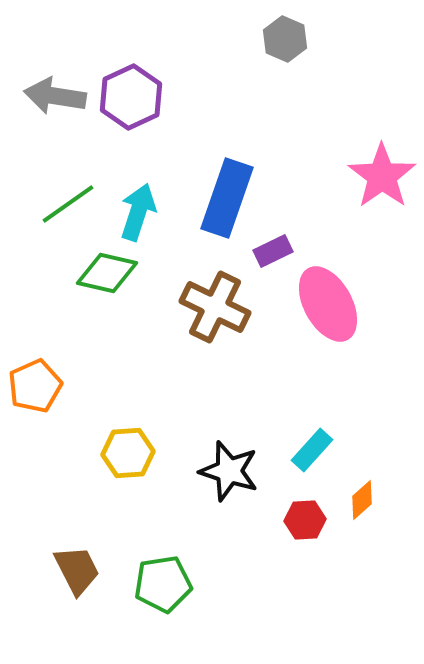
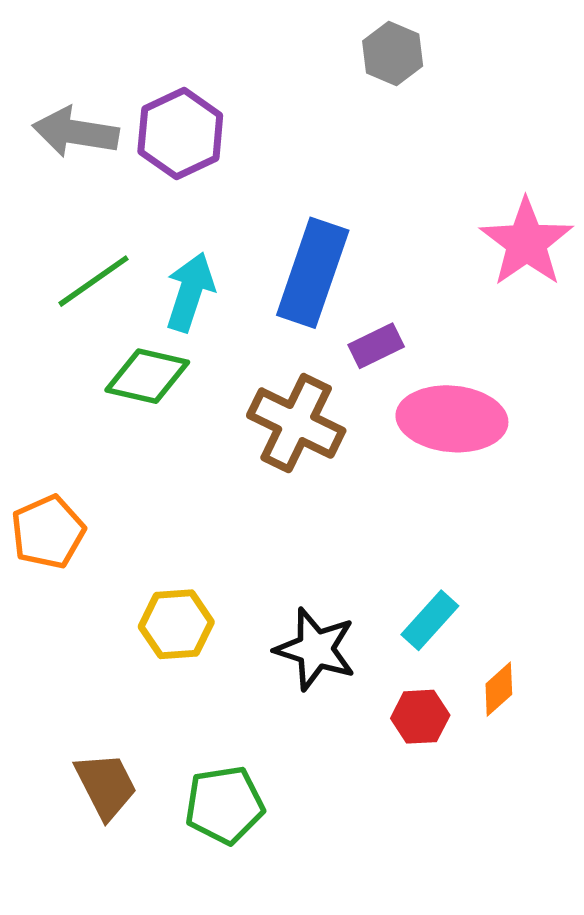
pink ellipse: (328, 304) -> (452, 419), turned -56

